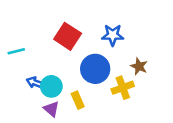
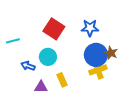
blue circle: (95, 69) -> (96, 55), moved
cyan circle: (51, 86) -> (48, 57), moved
purple triangle: (51, 109) -> (41, 87), turned -40

